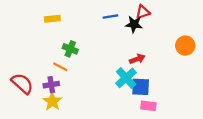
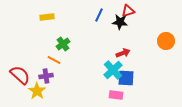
blue line: (110, 17) -> (99, 15), turned -56
green cross: (70, 49) -> (63, 44), turned 32
yellow star: (52, 101) -> (37, 91), moved
pink rectangle: (148, 106) -> (116, 95), moved

